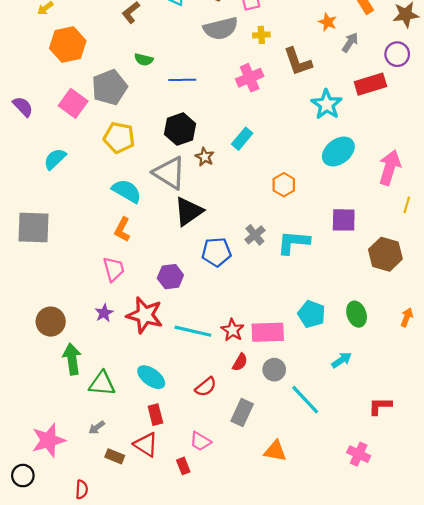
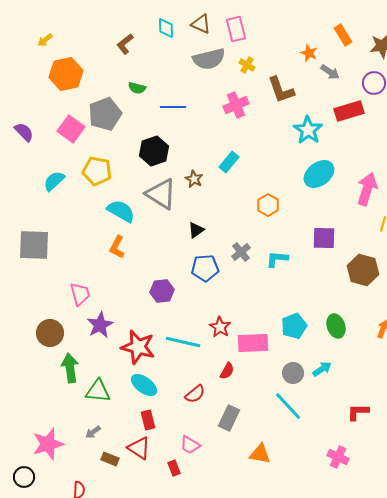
yellow cross: (261, 35) -> (247, 65), turned 35
gray arrow: (350, 42) -> (330, 72), turned 90
black hexagon: (180, 129) -> (154, 151), moved
yellow pentagon: (119, 138) -> (97, 171), moved
black triangle: (189, 211) -> (196, 230), moved, size x0.6
cyan L-shape: (293, 242) -> (277, 259), size x0.7
pink trapezoid: (114, 269) -> (80, 294), moved
purple star: (104, 313) -> (100, 325), size x1.5
cyan pentagon: (312, 314) -> (294, 326), turned 30
red star: (145, 315) -> (138, 347), moved
red star: (232, 330) -> (220, 327), moved
gray circle: (274, 370) -> (293, 373), moved

